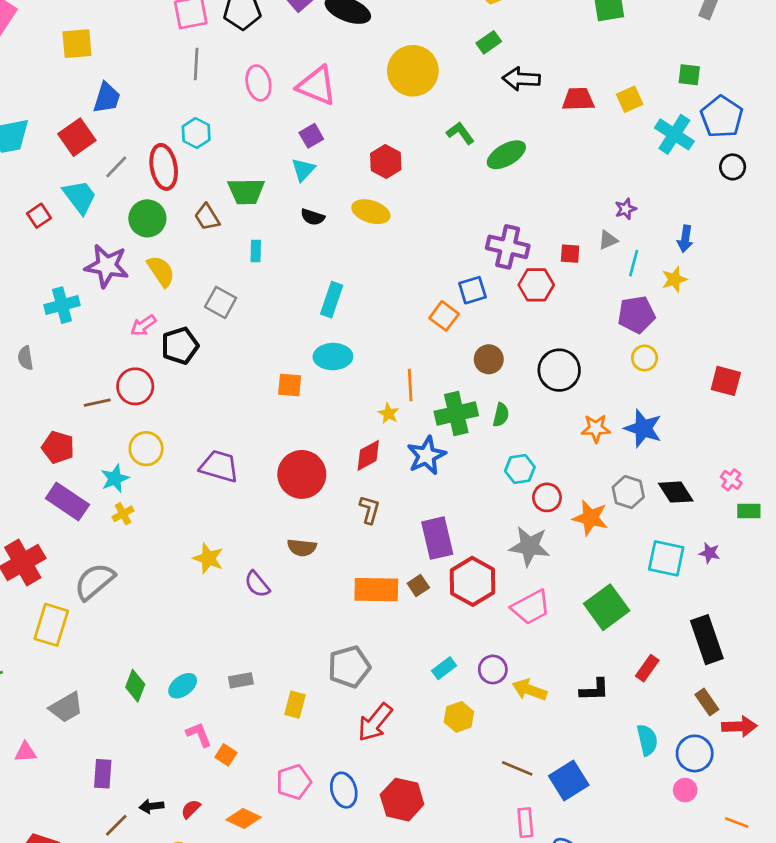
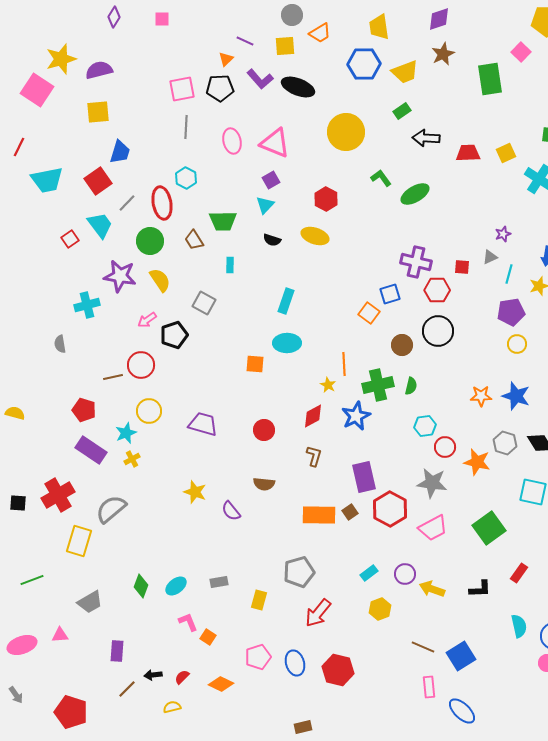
black circle: (559, 370) -> (438, 331), moved
red circle: (302, 474) -> (264, 430), size x0.6

